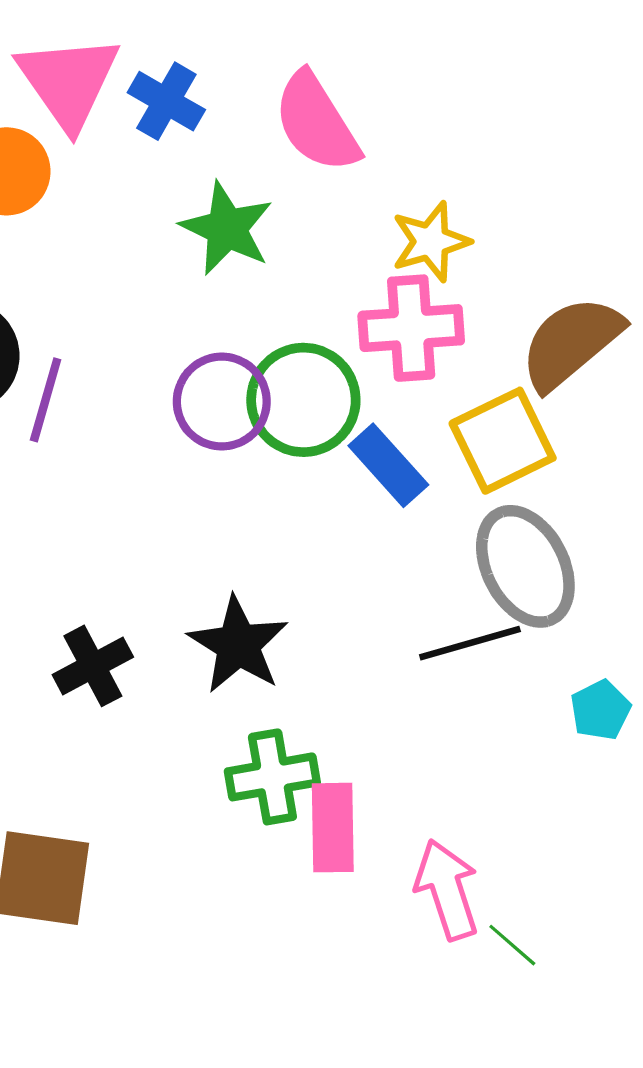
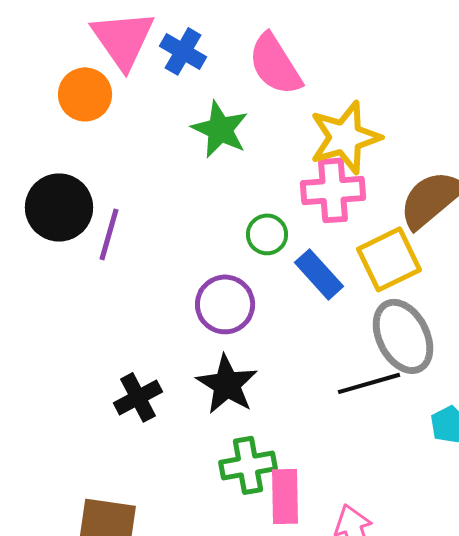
yellow star: (431, 242) -> (345, 137), size x1.5
green circle: (303, 400) -> (267, 234), size x0.6
purple circle: (222, 402) -> (225, 304), moved

